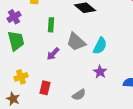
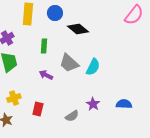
purple arrow: (53, 54) -> (46, 75), turned 72
purple star: (100, 72) -> (93, 104), moved

